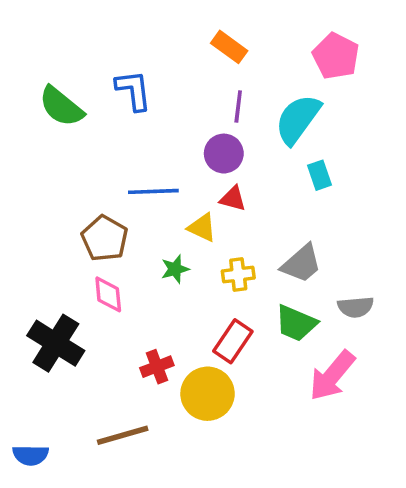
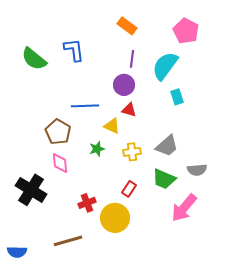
red rectangle: (233, 341) -> (129, 189), size x0.7

